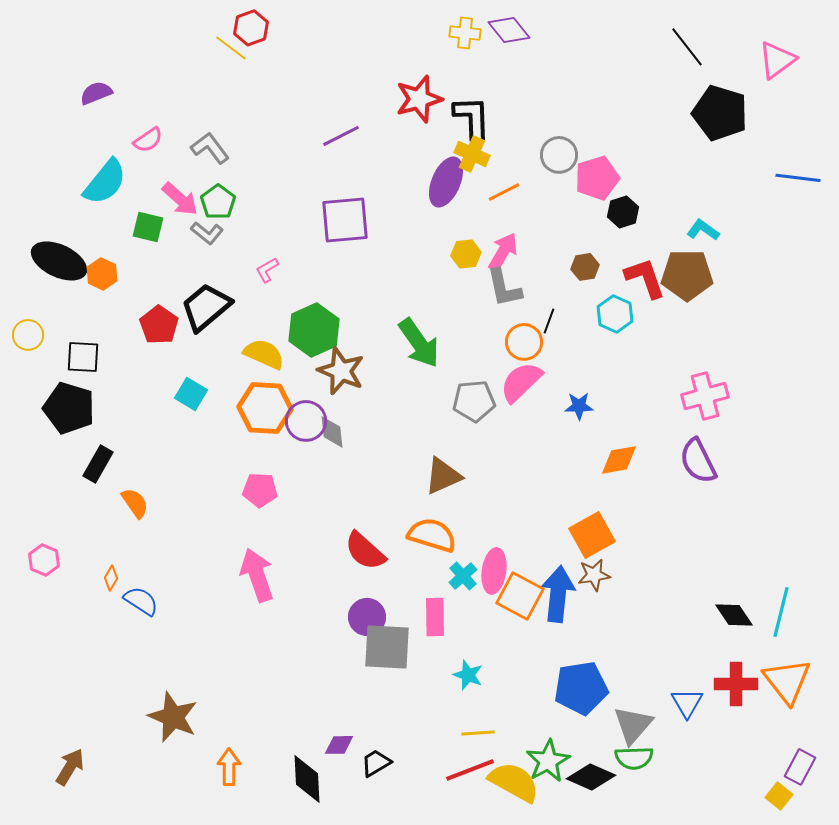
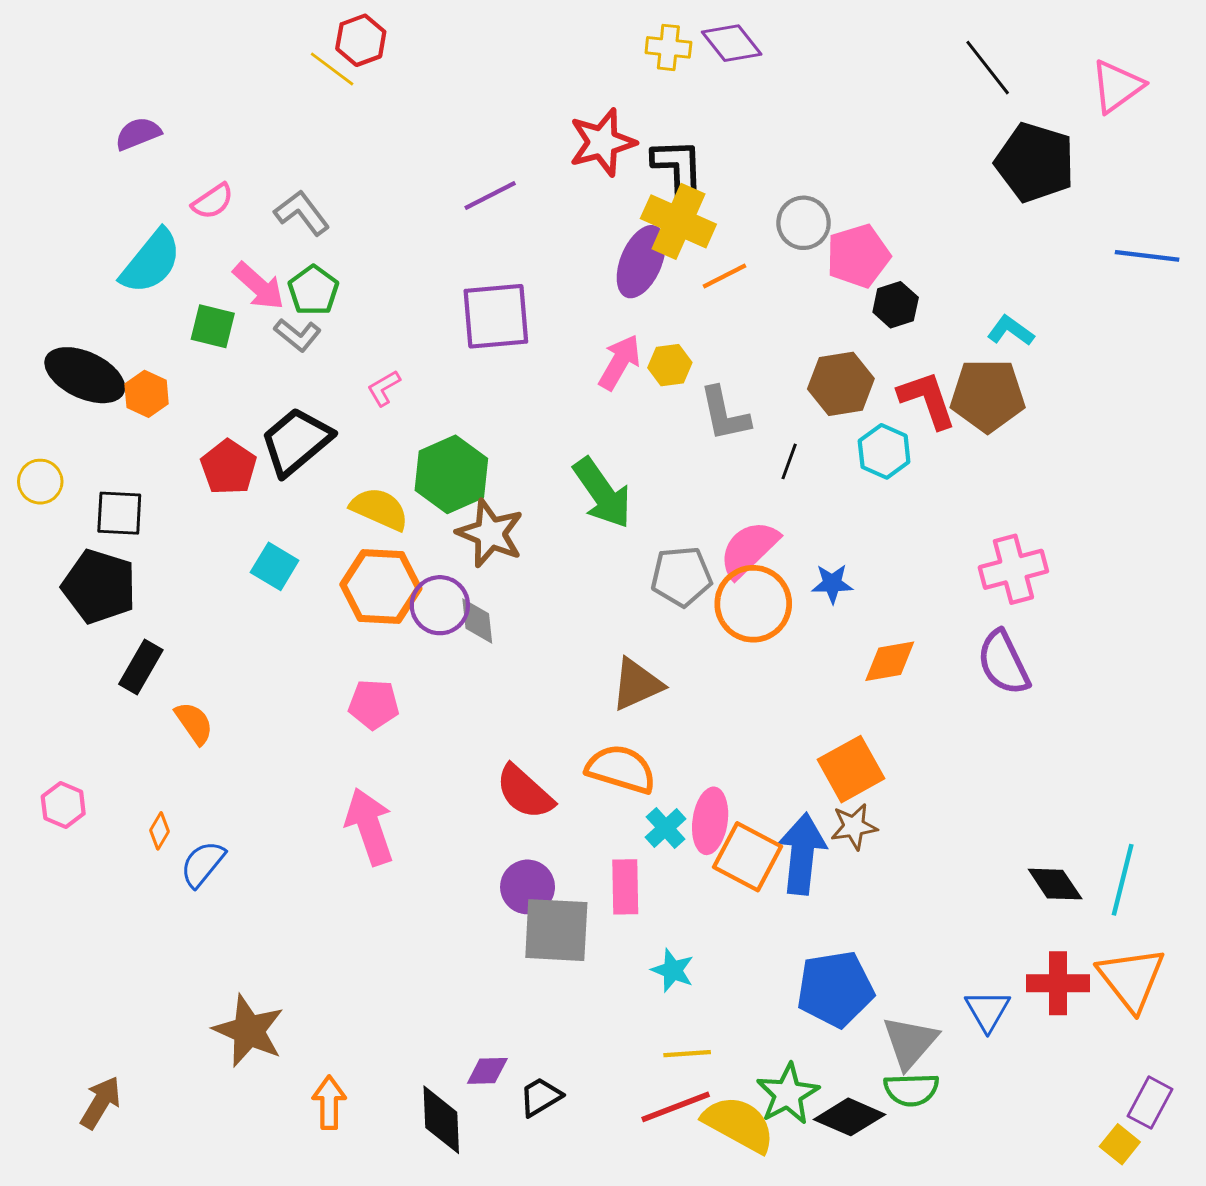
yellow cross: (472, 154) -> (678, 221), size x1.4
pink arrow: (503, 252) -> (620, 362), moved
brown hexagon: (585, 267) -> (841, 384), size x1.6
orange circle: (524, 342) -> (753, 604), moved, size x1.4
blue semicircle: (141, 601) -> (203, 864), turned -84

